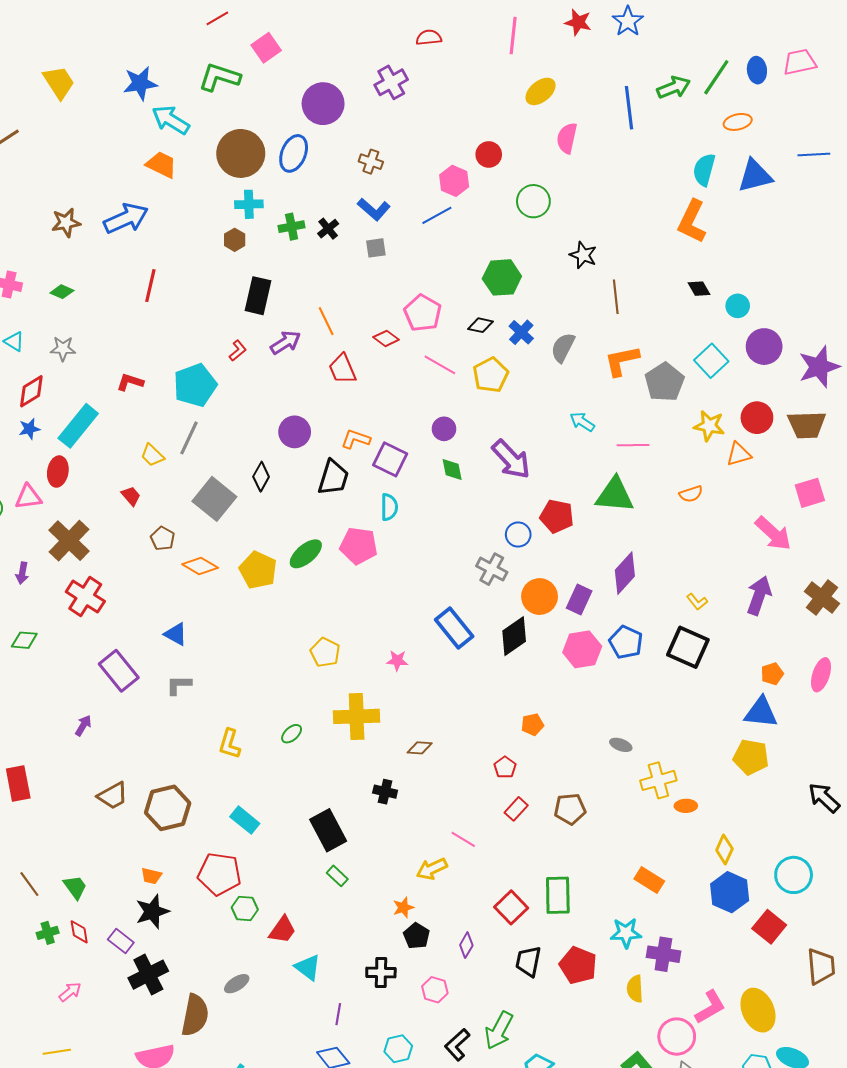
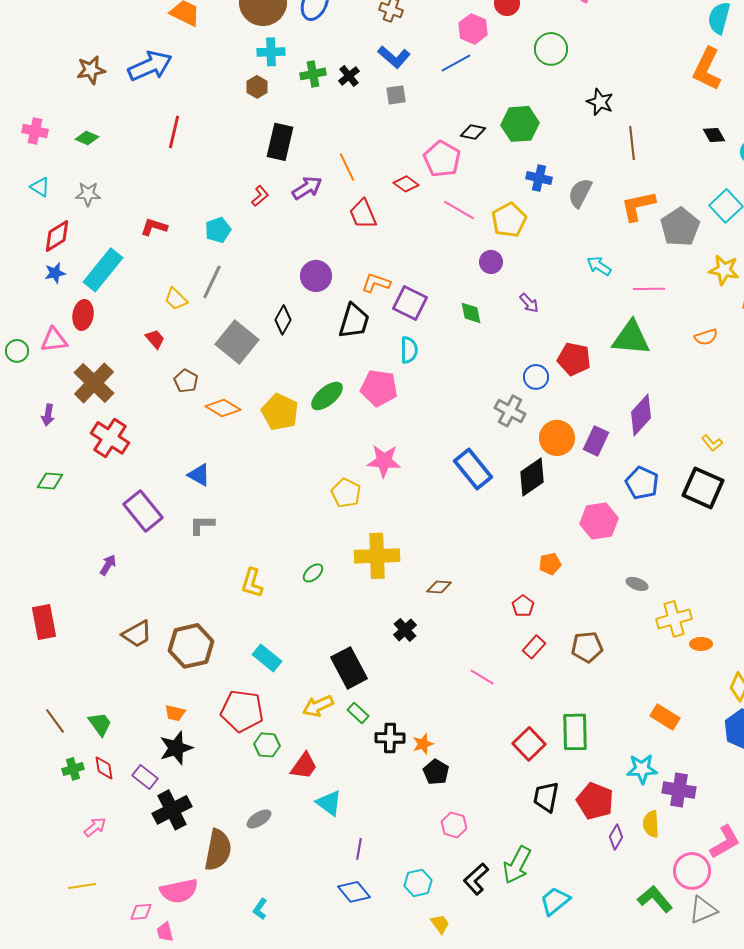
black diamond: (481, 325) -> (473, 132), moved
blue cross: (521, 332) -> (539, 178), turned -30
cyan pentagon: (195, 385) -> (218, 230), size x0.6
purple circle: (444, 429) -> (491, 262), moved
purple arrow: (511, 459) -> (529, 303), size x0.5
pink hexagon: (582, 649) -> (599, 521), moved
pink star: (397, 661) -> (384, 461), moved, size x1.6
black cross: (385, 792) -> (405, 630), turned 35
yellow arrow: (432, 869) -> (318, 706), moved
purple diamond: (466, 945) -> (616, 837), moved
black cross: (381, 973) -> (390, 738), moved

